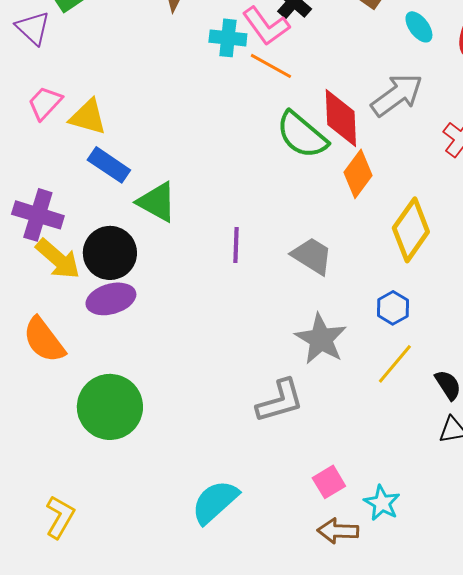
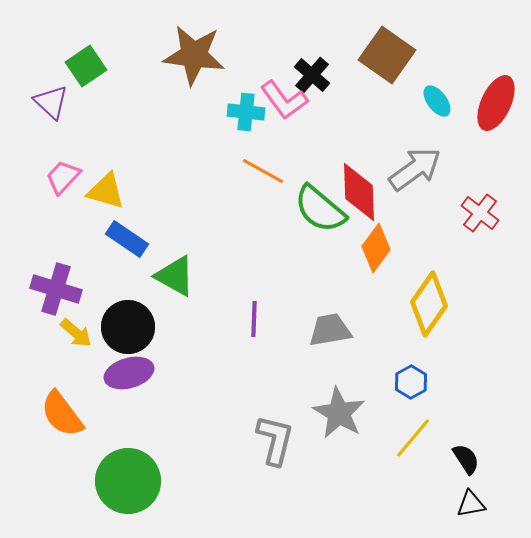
orange line: (271, 66) -> (263, 171), moved
gray trapezoid: (312, 256) -> (330, 330), turned -42
yellow arrow: (58, 259) -> (76, 333), size x0.7
gray L-shape: (280, 401) -> (275, 440), moved, turned -60

